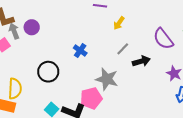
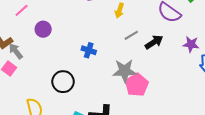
purple circle: (32, 27) -> (43, 29), moved
gray line: (123, 49) -> (131, 35), turned 32
pink pentagon: (91, 98) -> (137, 85), moved

